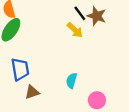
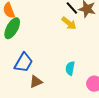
blue trapezoid: (20, 69) -> (24, 63), turned 45

